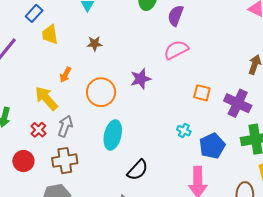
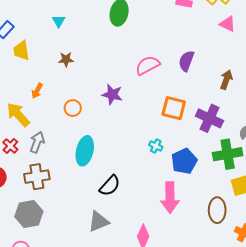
purple semicircle: (176, 16) -> (186, 61), moved
purple star: (141, 79) -> (112, 94), turned 30
orange circle: (101, 92) -> (73, 108), size x0.6
orange square: (202, 93) -> (174, 108), size x1.4

